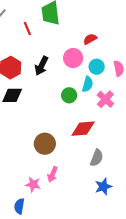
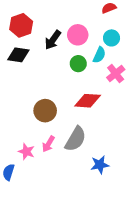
pink circle: (73, 58) -> (78, 35), moved
black arrow: (41, 66) -> (53, 40), moved
gray semicircle: (97, 158) -> (76, 139), moved, size x1.4

